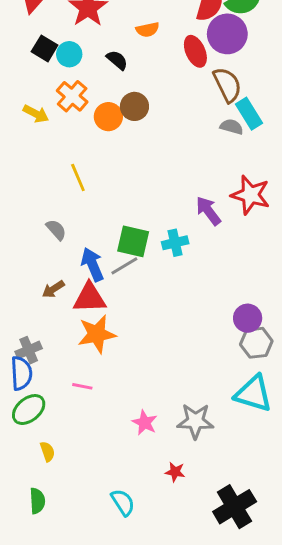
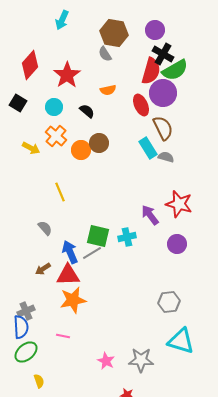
black square: (45, 48) -> (18, 103), moved
cyan rectangle: (249, 114) -> (148, 148), moved
purple circle: (248, 318) -> (177, 244), moved
gray hexagon: (256, 343) -> (169, 302), moved

